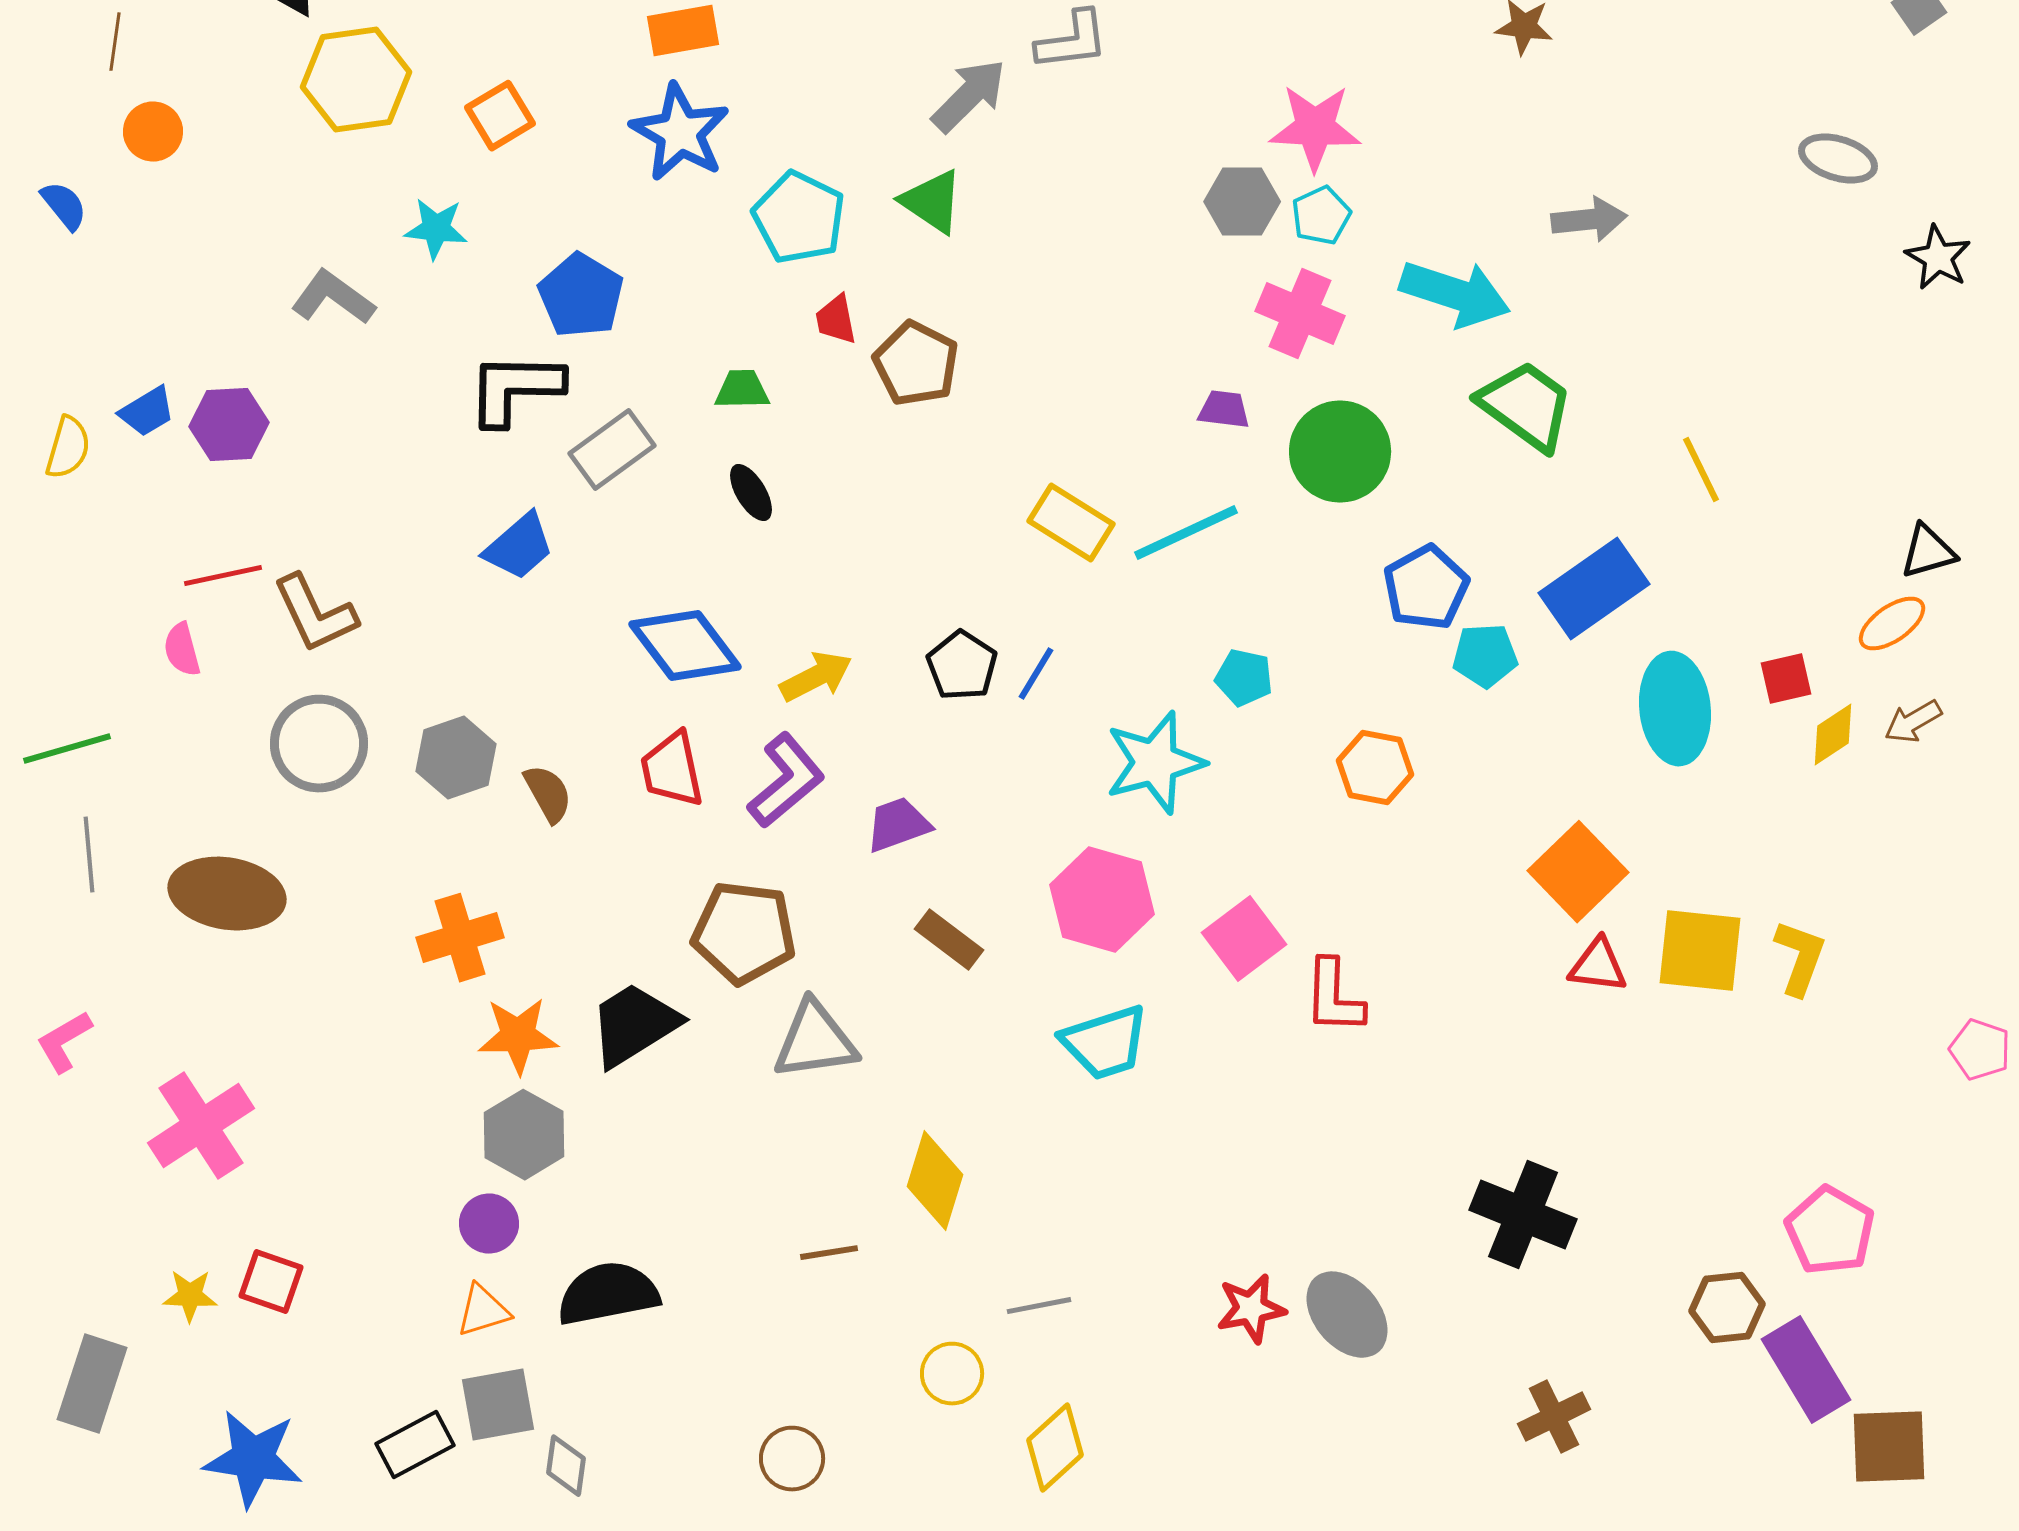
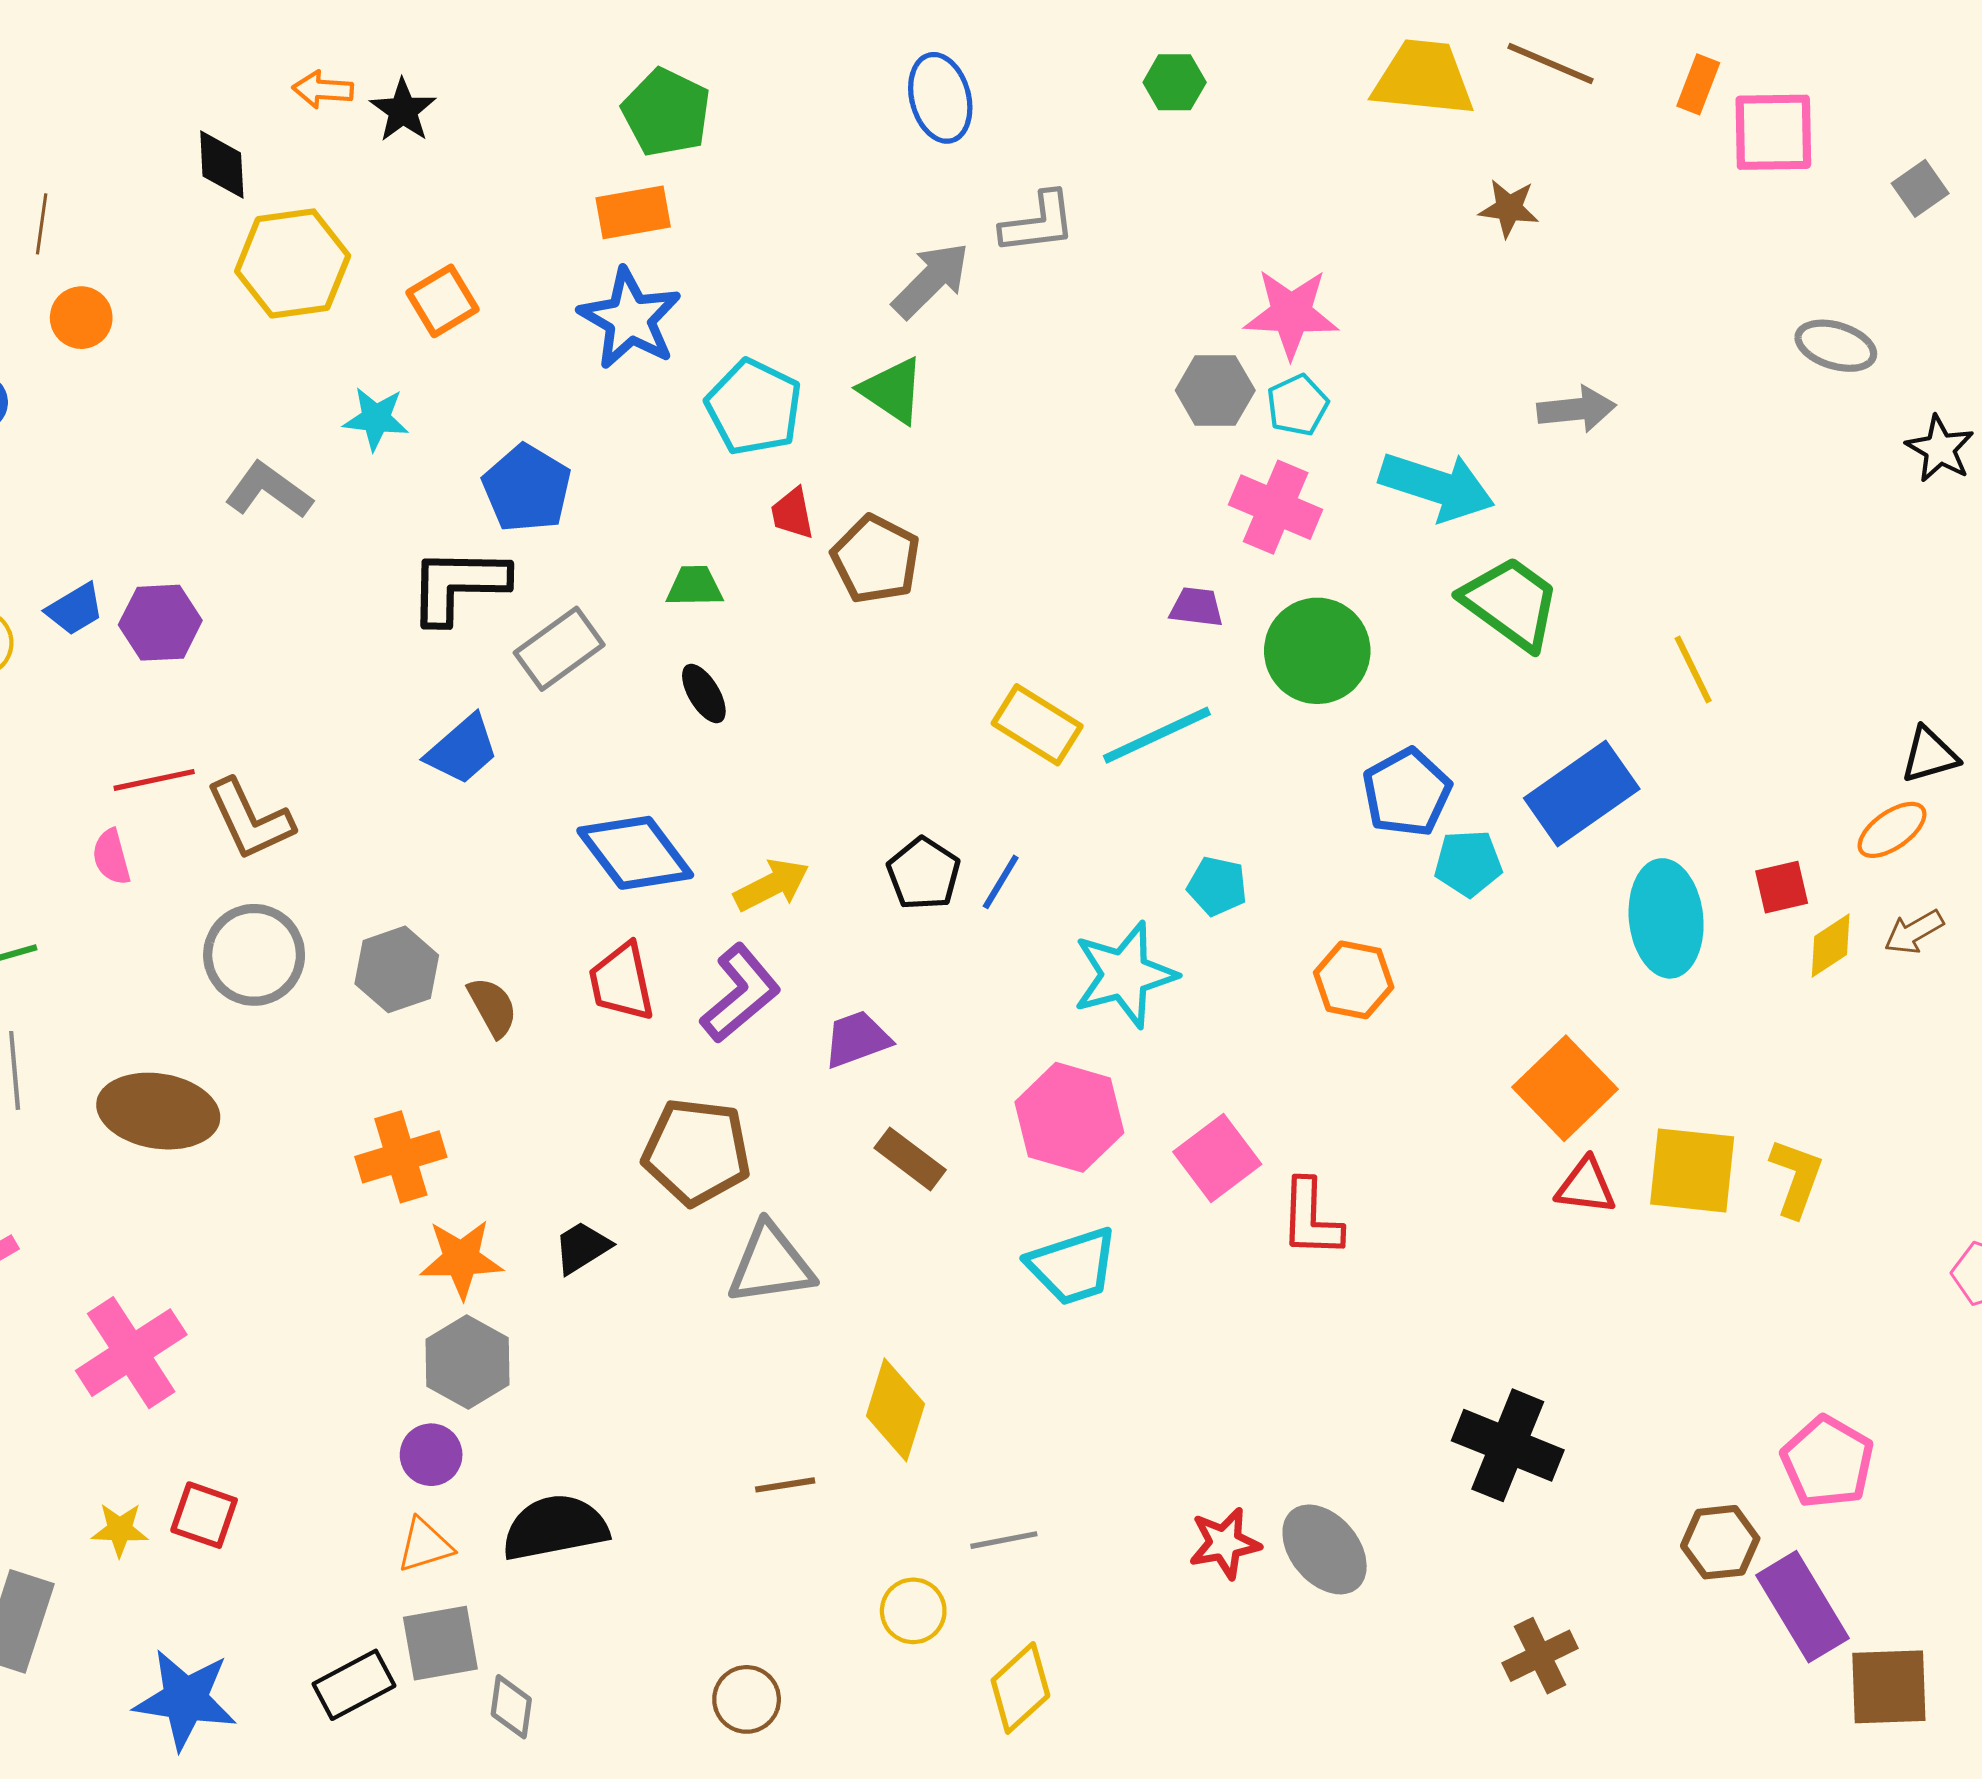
black trapezoid: (634, 1025) -> (582, 1247), size x0.6

